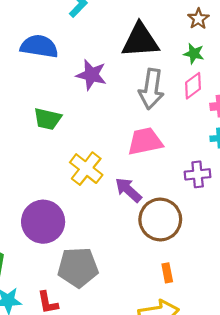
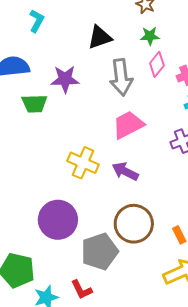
black triangle: (140, 40) -> (100, 37), size x0.7
green trapezoid: (47, 119) -> (34, 104), moved
brown circle: (160, 219) -> (134, 224), moved

